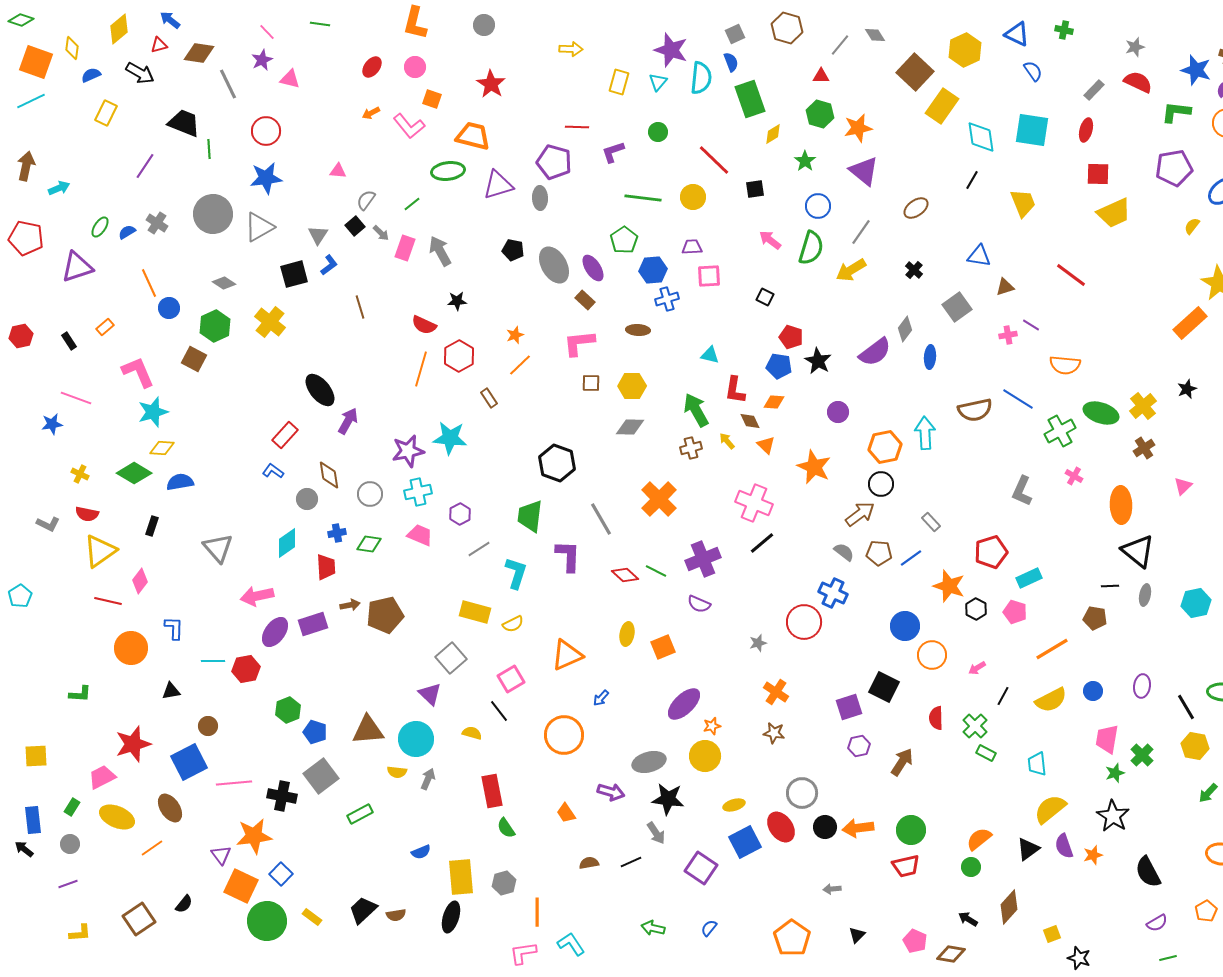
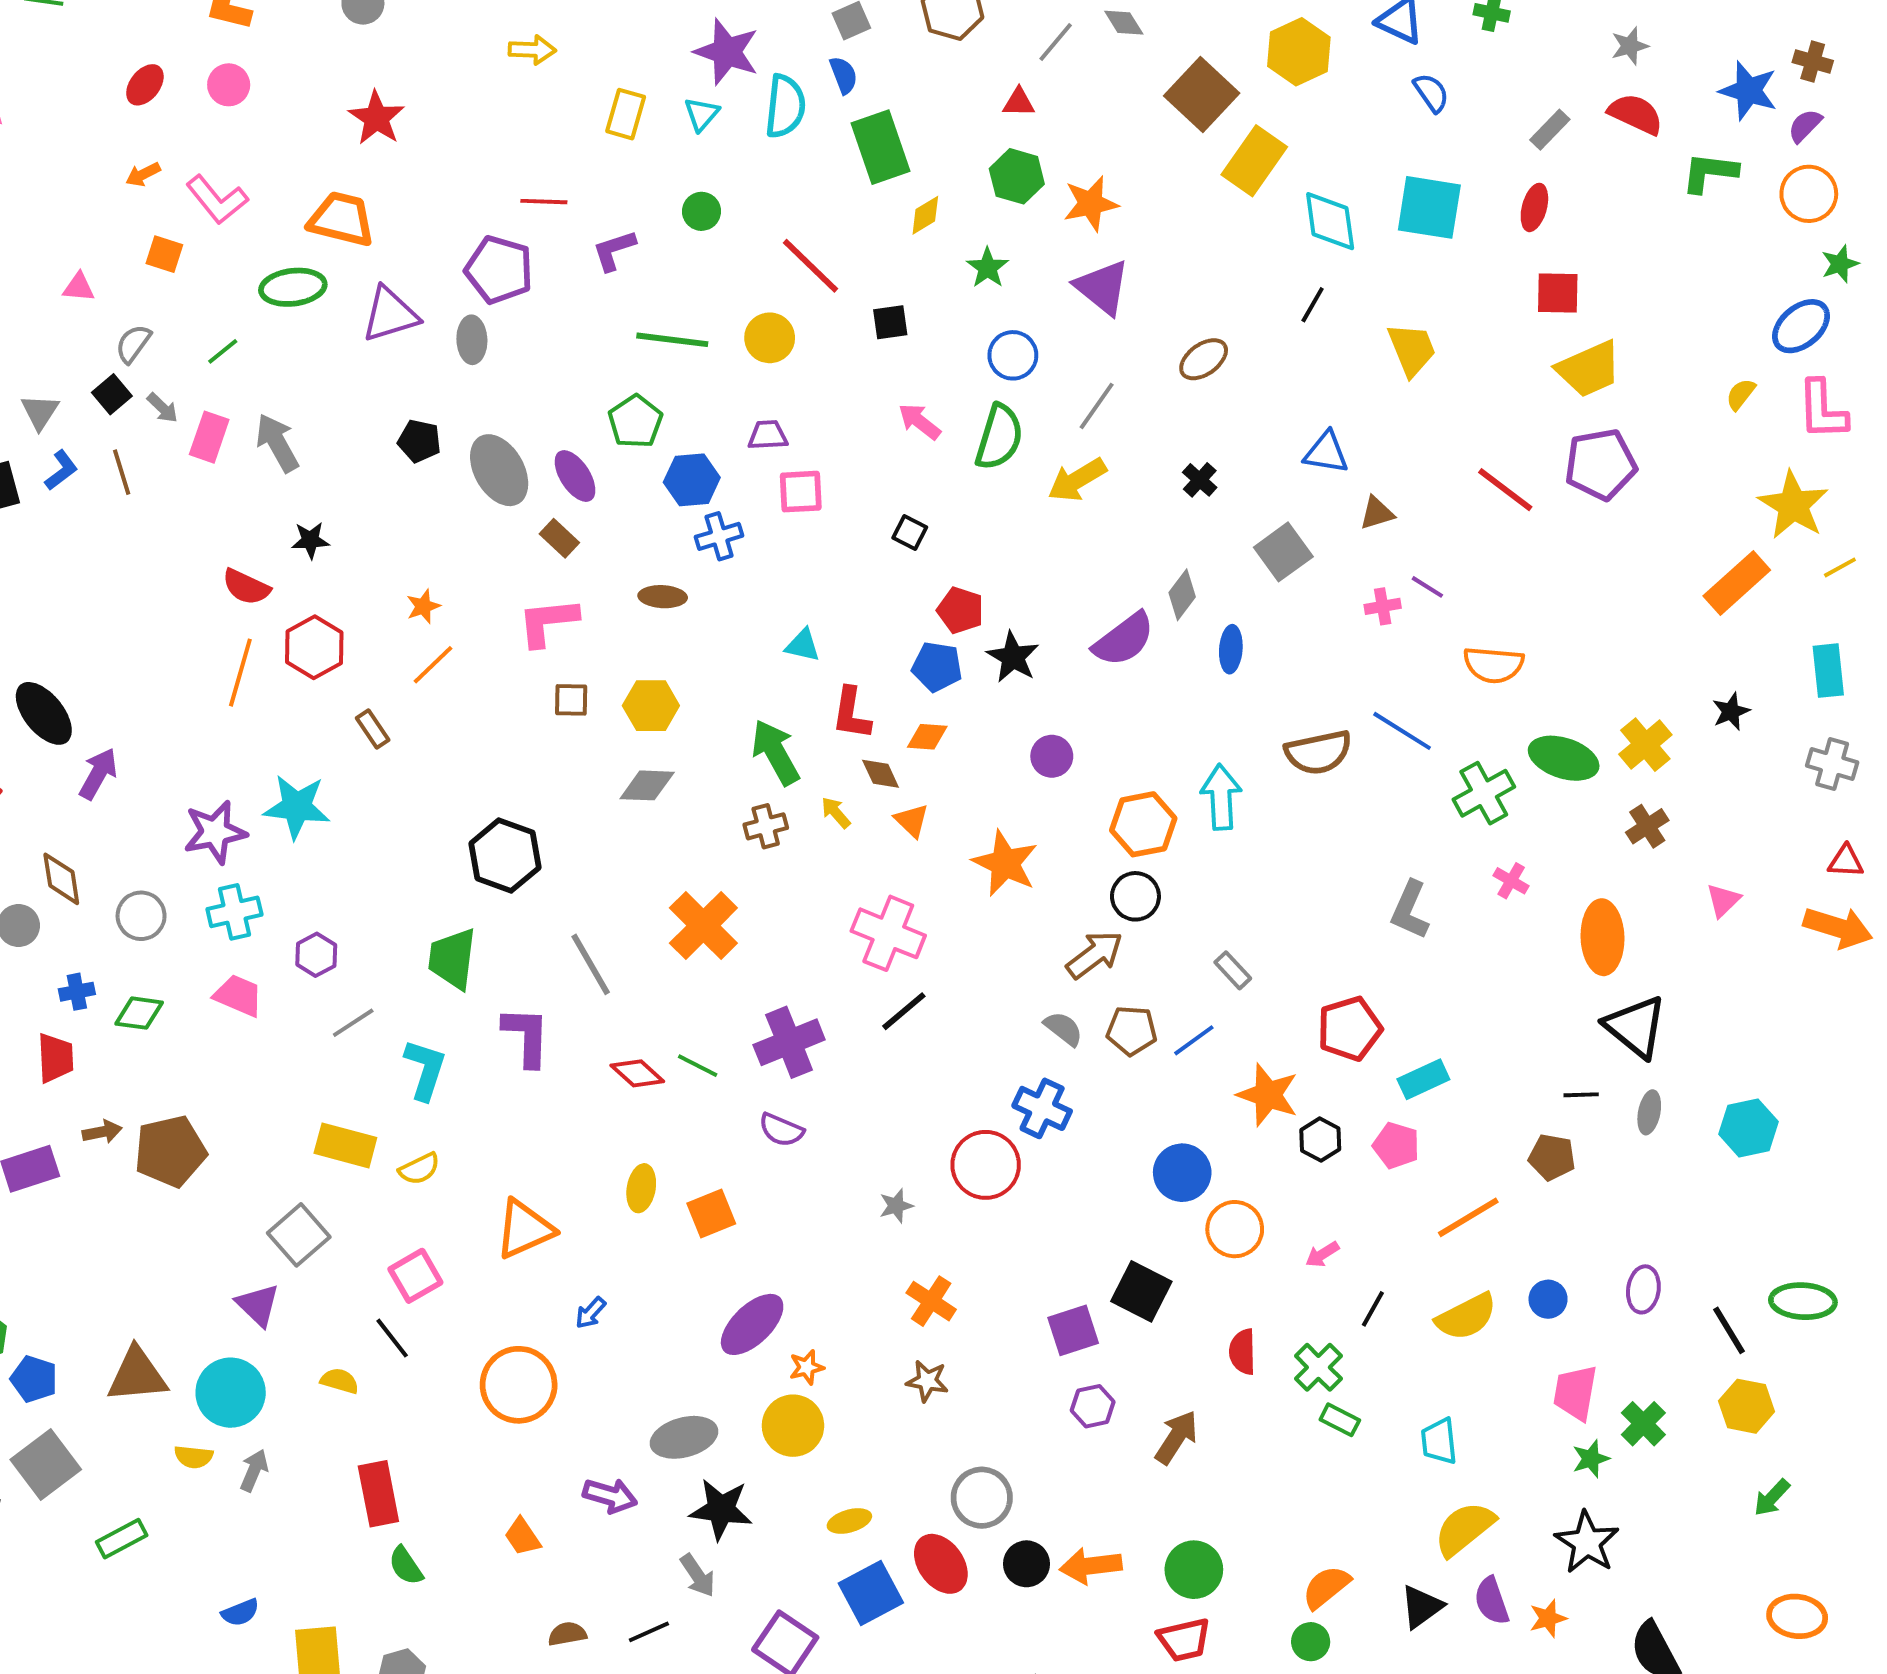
orange square: (432, 99) -> (164, 254), moved
purple pentagon: (1174, 168) -> (1601, 464), moved
brown line: (360, 307) -> (122, 472), moved

